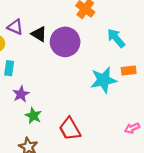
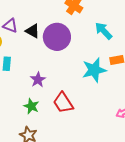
purple star: (21, 94) -> (38, 80), moved
red trapezoid: (70, 129) -> (63, 103), moved

